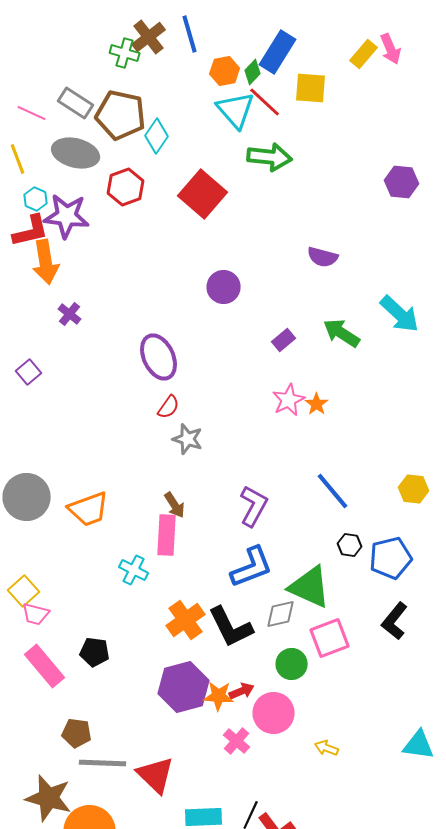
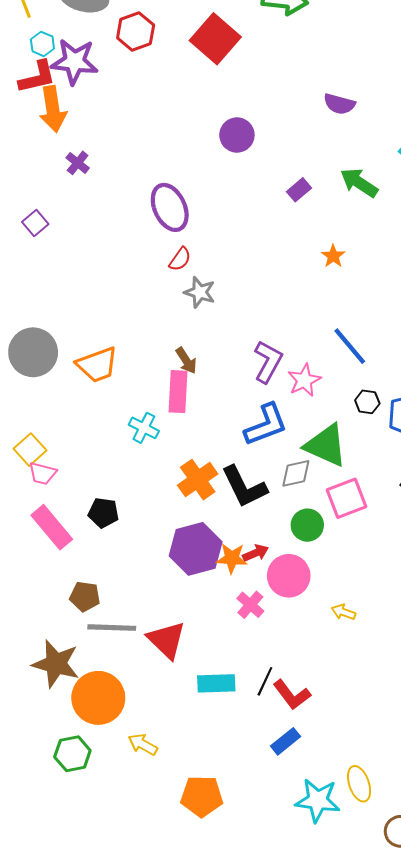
pink star: (289, 400) -> (304, 380), moved

